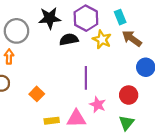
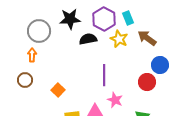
cyan rectangle: (120, 17) -> (128, 18), moved
red circle: (129, 95) -> (147, 82), moved

